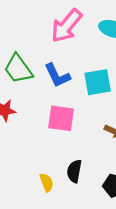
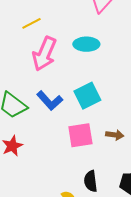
pink square: (61, 118) -> (80, 135), moved

